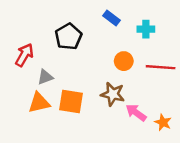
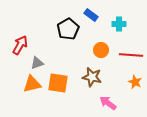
black pentagon: (69, 37) -> (68, 29), moved
pink arrow: (136, 113) -> (108, 103), moved
orange star: (163, 122) -> (135, 82), moved

